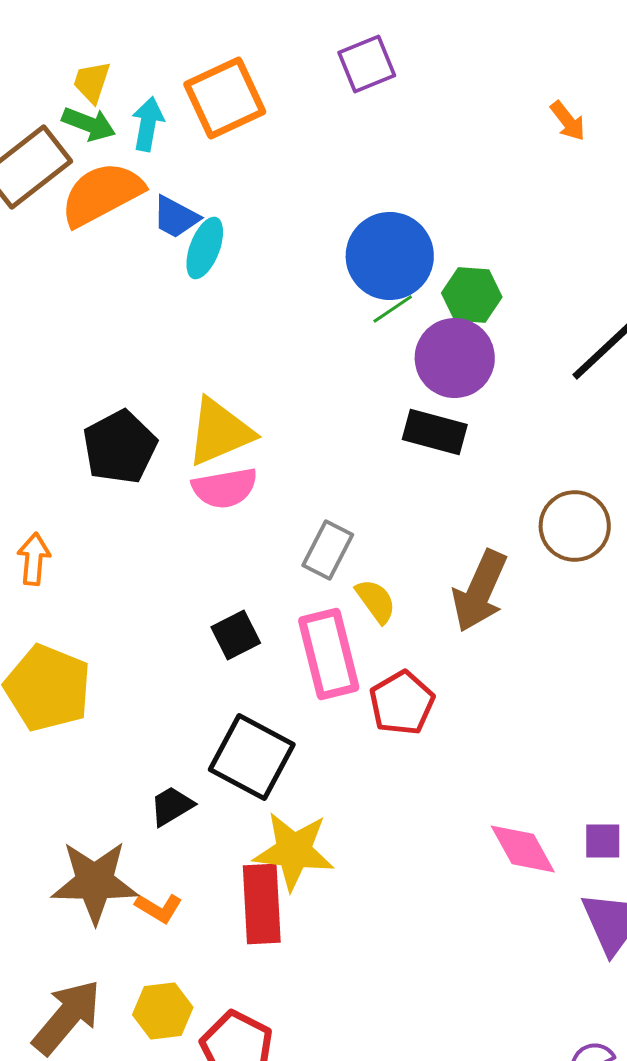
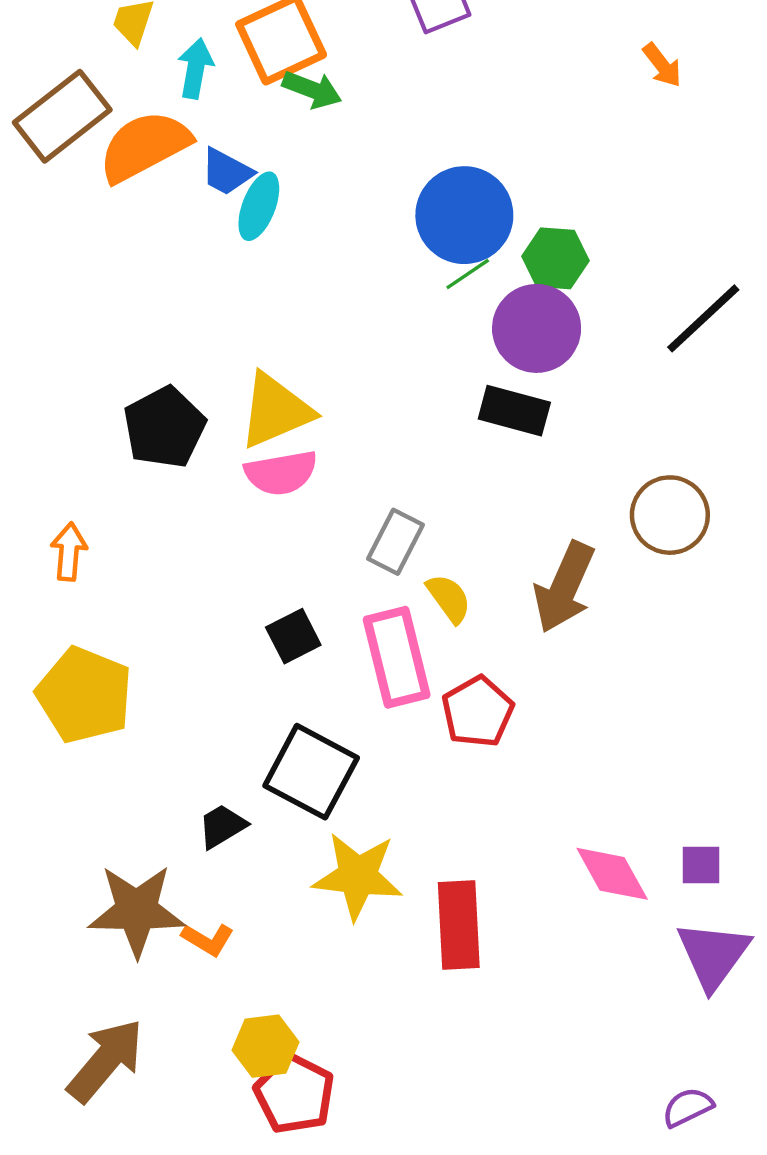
green arrow: (89, 124) -> (312, 90), moved
red rectangle: (262, 904) -> (459, 925), moved
yellow hexagon: (163, 1011) -> (266, 1046), moved

